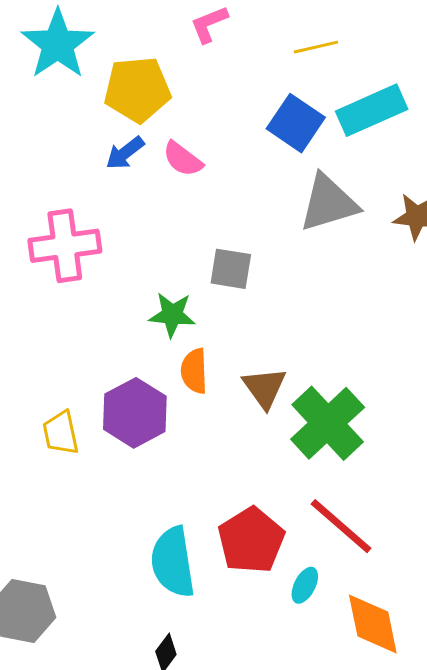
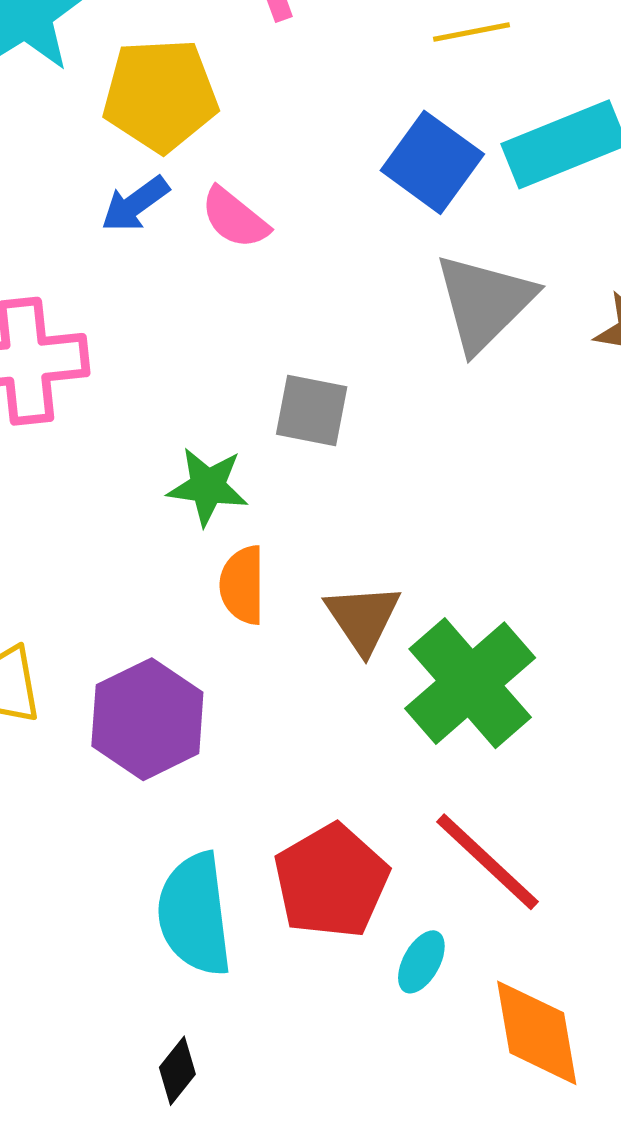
gray triangle: (329, 203) -> (484, 302), turned -30
purple hexagon: (135, 413) -> (147, 719), moved

